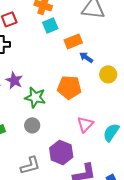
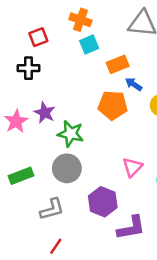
orange pentagon: (69, 87) -> (113, 105), moved
gray circle: (32, 125) -> (67, 168), size x1.5
gray L-shape: (30, 165) -> (52, 209), moved

